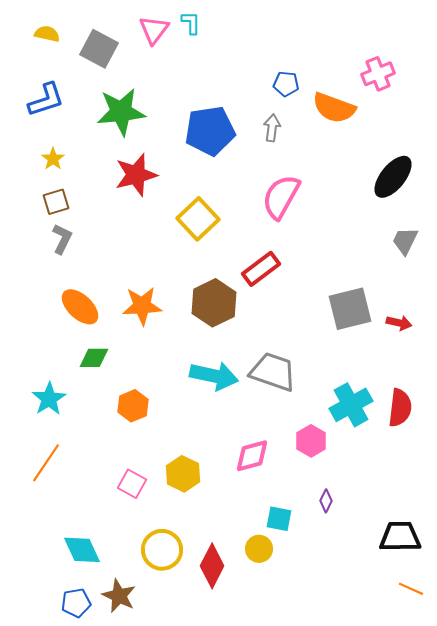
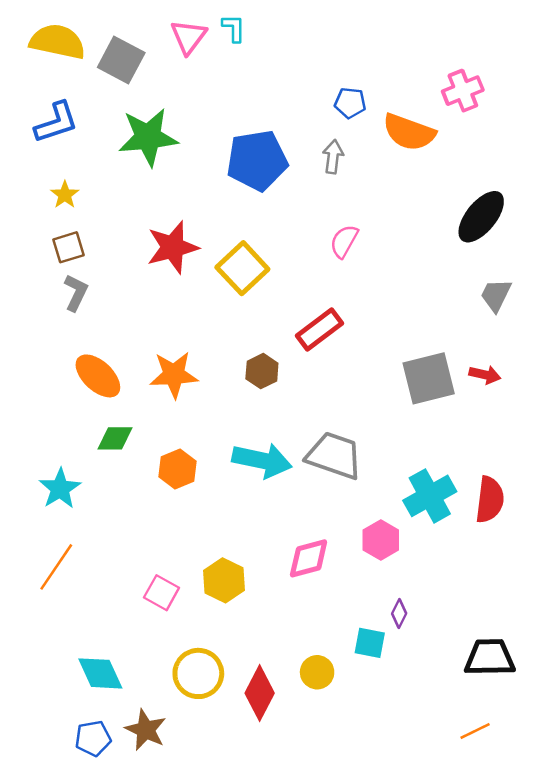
yellow semicircle: (47, 34) -> (57, 42), size x1.8
red star: (136, 175) -> (173, 247), moved
pink semicircle: (281, 197) -> (344, 241), size x0.6
brown hexagon: (214, 303) -> (262, 371), size x0.6
red arrow: (399, 323) -> (485, 375), moved
orange hexagon: (133, 406) -> (177, 469), moved
cyan square: (279, 519) -> (370, 643), moved
orange line: (411, 589) -> (475, 731), moved, turned -50

